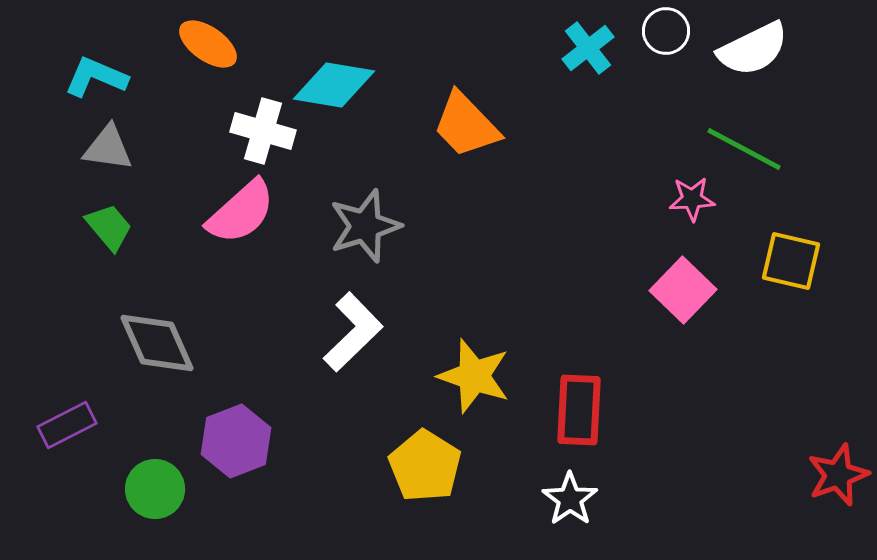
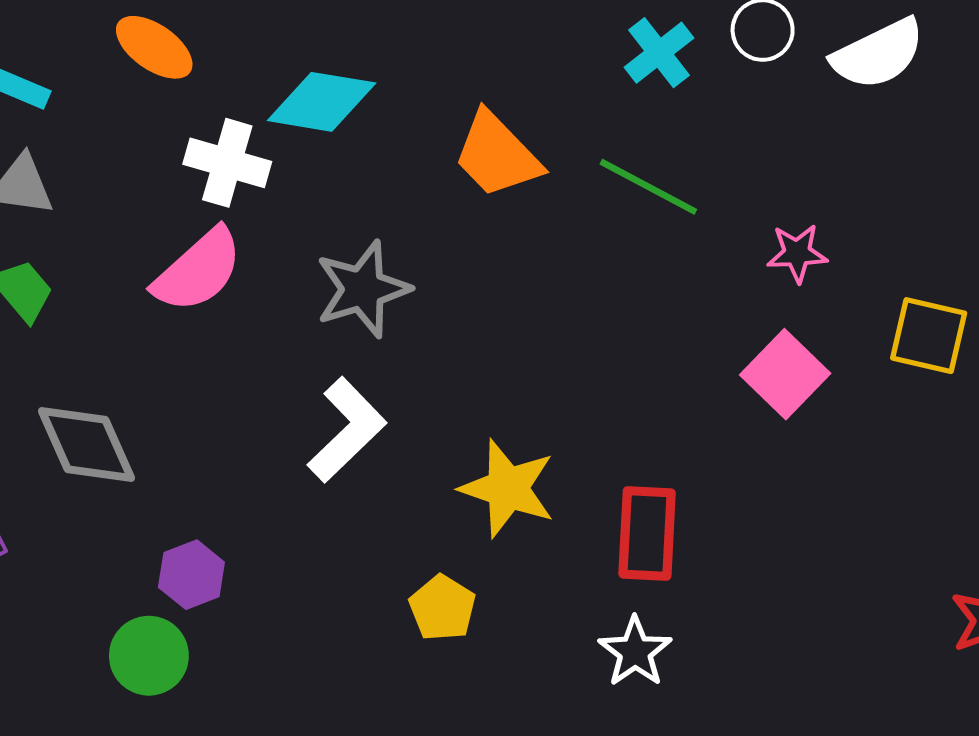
green line: (744, 149) -> (648, 187), moved
purple hexagon: (236, 441) -> (191, 575), size x0.7
yellow pentagon: (425, 466) -> (442, 608), size x0.7
green circle: (155, 489) -> (149, 656), moved

